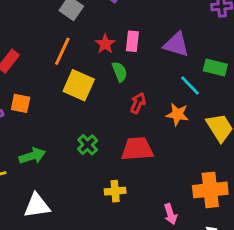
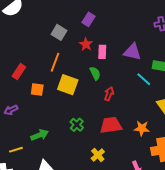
red star: (105, 44) -> (86, 44), moved
orange square: (21, 103) -> (37, 90), moved
orange star: (177, 114) -> (142, 128), moved
yellow cross: (115, 191) -> (98, 155), turned -32

